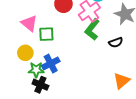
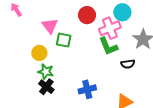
green L-shape: (92, 29) -> (108, 46), turned -75
blue cross: (51, 64) -> (87, 89), moved

